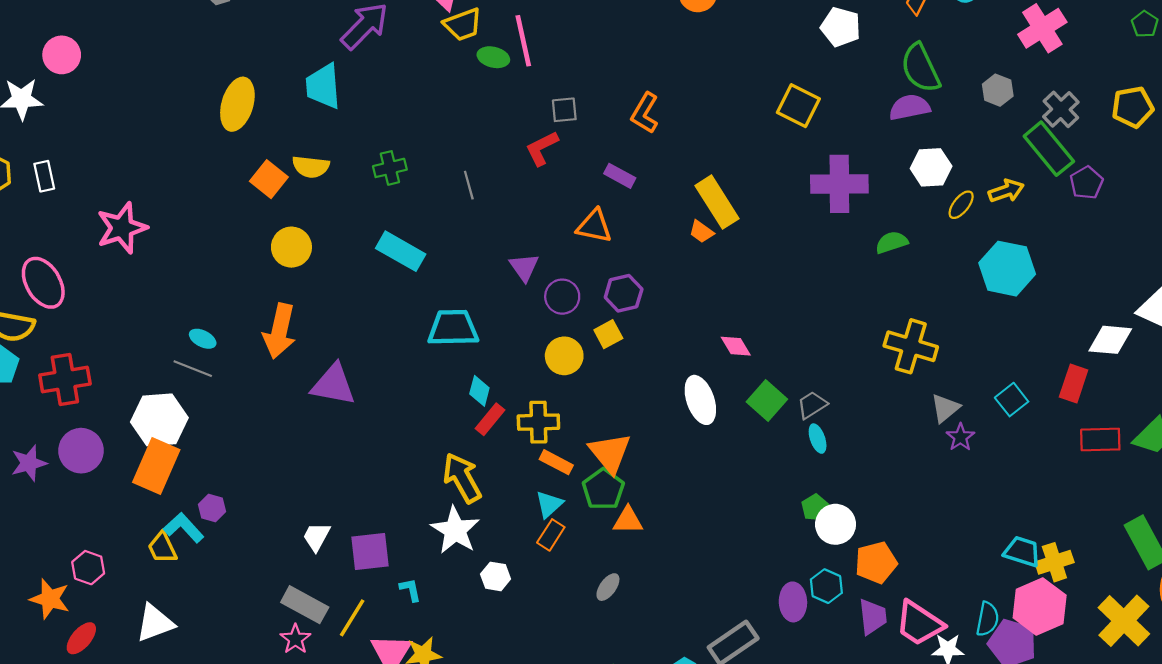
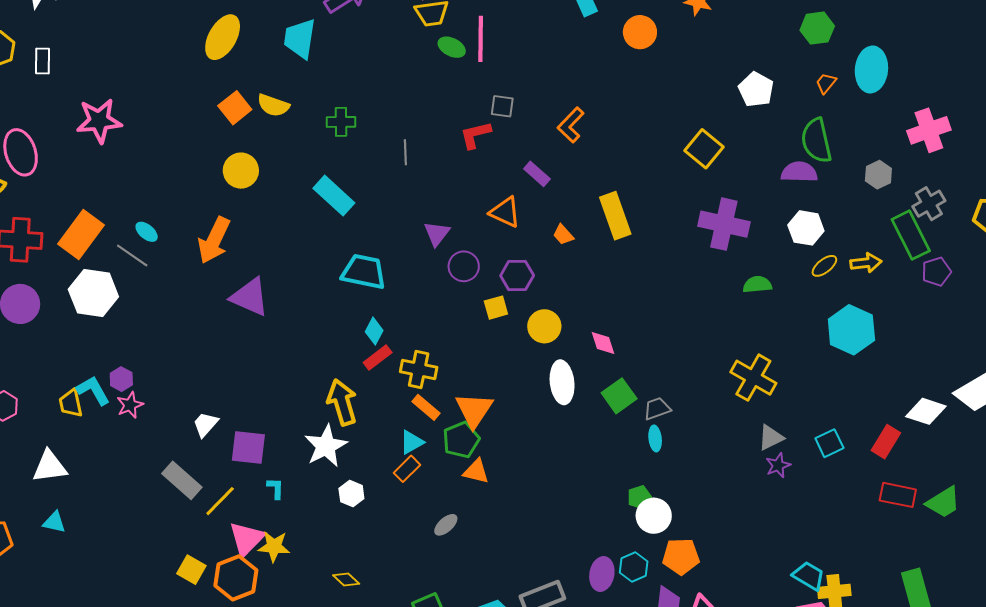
orange trapezoid: (701, 232) -> (563, 235), moved
yellow circle: (564, 356) -> (544, 326), moved
orange rectangle: (156, 466) -> (81, 234), moved
pink star: (295, 639) -> (130, 405), moved

